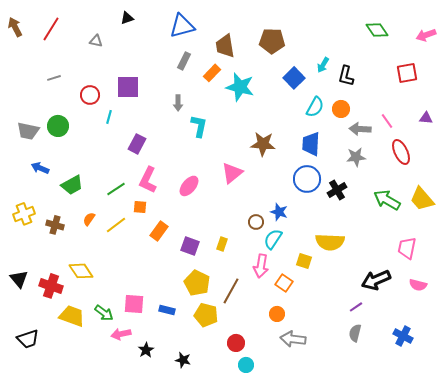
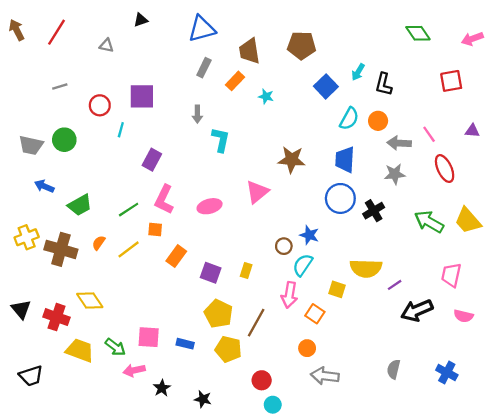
cyan star: (240, 87) -> (266, 96), size x0.5
pink ellipse: (189, 186) -> (210, 206), turned 35
brown cross: (55, 225) -> (61, 249), size x1.6
purple line: (356, 307) -> (395, 285), moved

